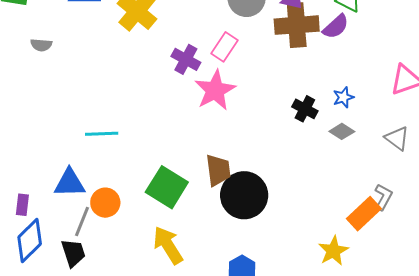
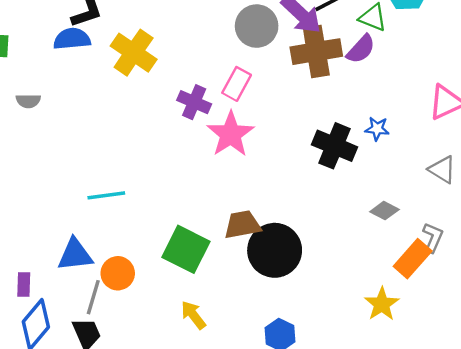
blue star: (343, 97) -> (377, 129), turned 30
black cross: (305, 109) -> (334, 146), size x1.5
gray diamond: (342, 131) -> (384, 211), moved
brown trapezoid: (218, 170) -> (242, 225), turned -88
yellow arrow: (168, 245) -> (193, 315), size x0.7

